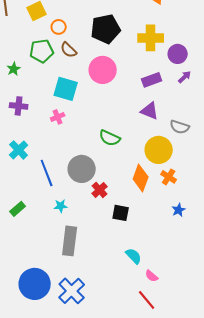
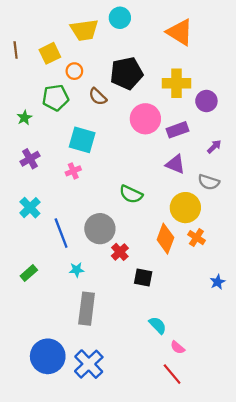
brown semicircle: (69, 50) -> (98, 97), moved
pink circle: (103, 70) -> (145, 119), moved
purple arrow: (185, 77) -> (214, 147), moved
purple cross: (19, 106) -> (30, 159), turned -36
blue star: (179, 210) -> (218, 282), moved

